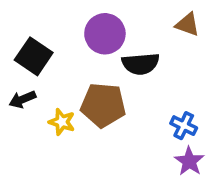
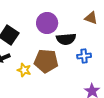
blue cross: (184, 126) -> (84, 56), moved, turned -32

